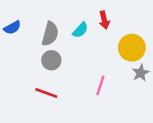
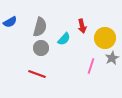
red arrow: (104, 20) -> (82, 26), moved
cyan semicircle: (80, 30) -> (64, 39), moved
pink line: (100, 85) -> (91, 66), moved

